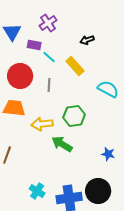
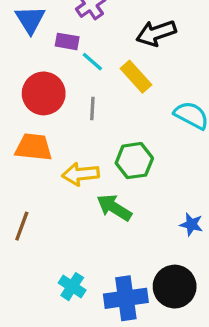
black arrow: (87, 40) -> (156, 33), size x1.6

